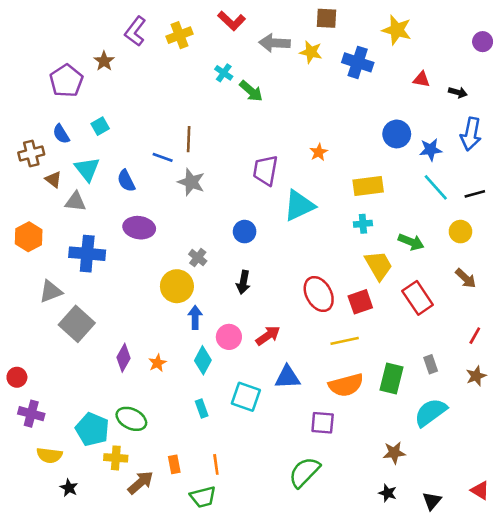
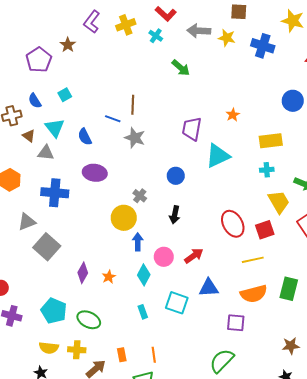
cyan cross: (224, 73) -> (156, 36), moved
cyan pentagon: (92, 429) -> (54, 311), moved
yellow semicircle: (49, 455) -> (49, 348), moved

